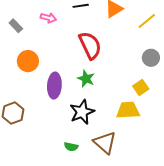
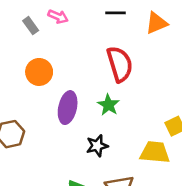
pink arrow: (48, 18) -> (58, 17), moved
black star: (82, 112) -> (97, 146), size x0.7

